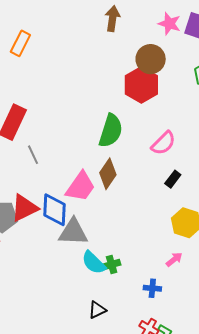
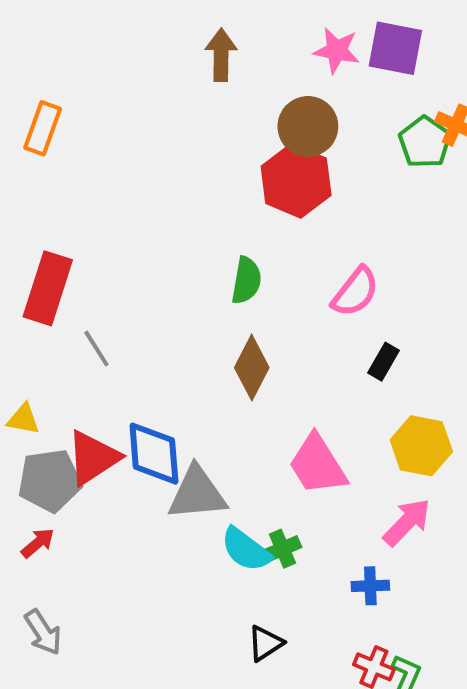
green semicircle: (111, 131) -> (246, 280), size x0.7
pink trapezoid: (80, 187) -> (318, 465), moved, turned 120
pink arrow: (174, 259) -> (407, 522), size x1.5

